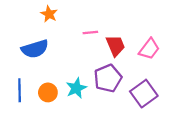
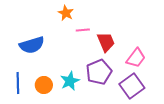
orange star: (49, 14) -> (66, 13), moved
pink trapezoid: (149, 49) -> (136, 58), moved

